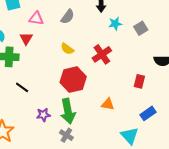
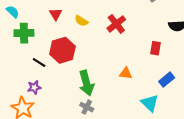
red triangle: (26, 39) -> (56, 14), moved
red hexagon: (73, 80) -> (62, 50), moved
purple star: (43, 115) -> (34, 87), moved

